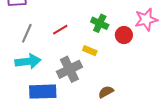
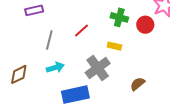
cyan arrow: (28, 61) -> (55, 67), size x0.7

